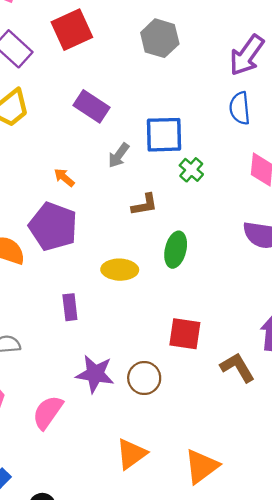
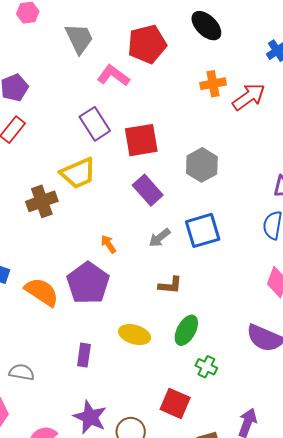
red square: (72, 30) -> (141, 140), moved
gray hexagon: (160, 38) -> (202, 165), moved
blue square: (164, 135) -> (203, 230), turned -30
green cross: (191, 170) -> (206, 367), moved, turned -30

